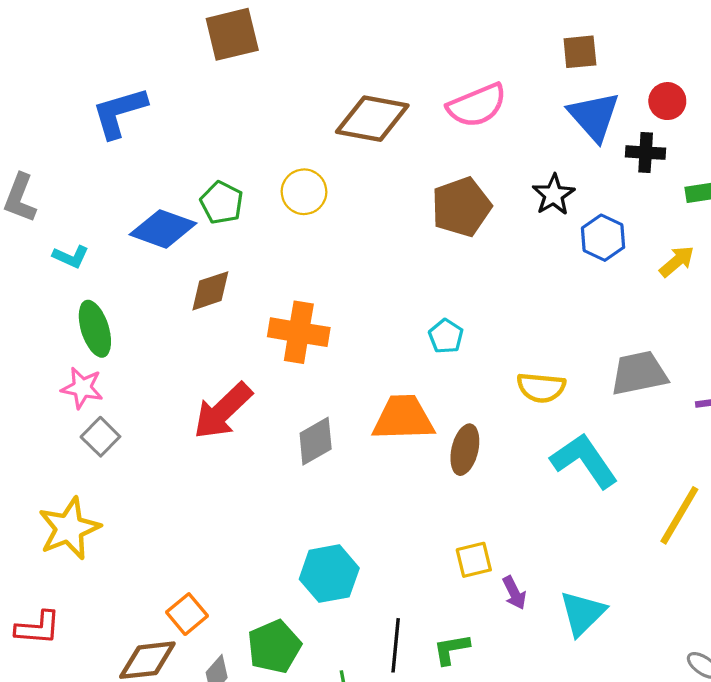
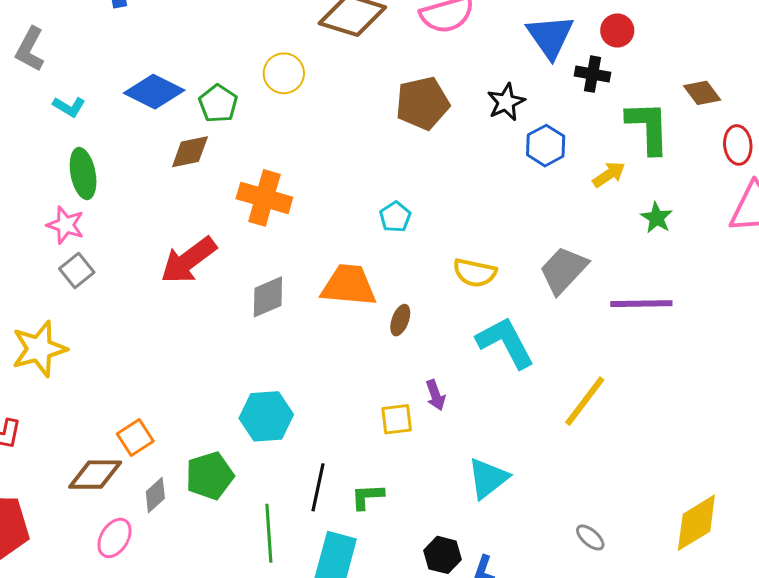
green pentagon: (222, 203) -> (218, 104), moved
gray trapezoid: (639, 373) -> (563, 270), turned -42
brown ellipse: (465, 450) -> (400, 320), size x0.7
purple arrow: (514, 593) -> (435, 395), moved

